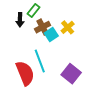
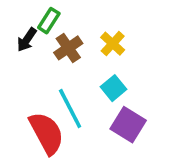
black arrow: (20, 20) -> (27, 40), turned 40
cyan square: (51, 35) -> (113, 88), moved

